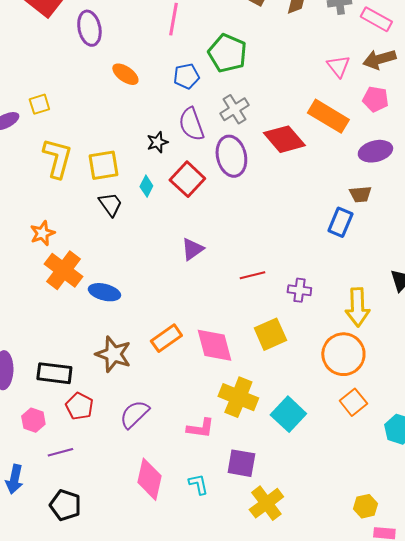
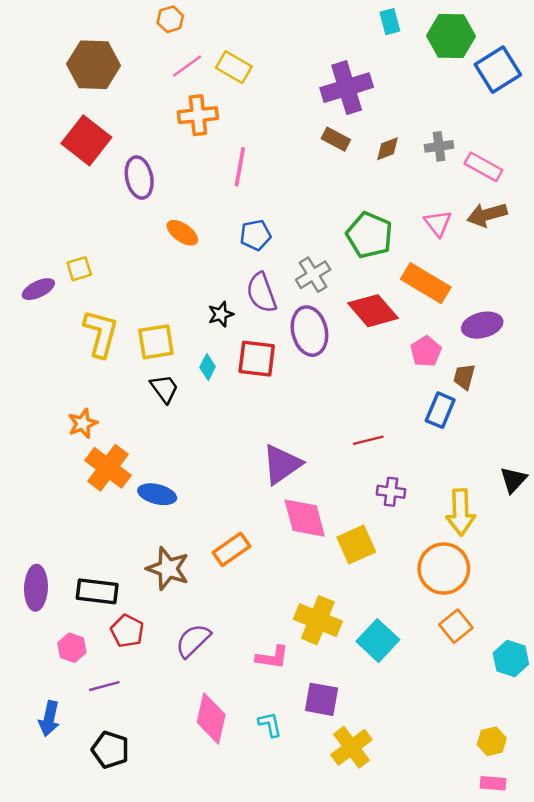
green pentagon: (227, 53) -> (369, 235), moved
pink pentagon: (375, 99) -> (426, 351), moved, turned 30
red square: (187, 179) -> (257, 359), turned -36
brown trapezoid: (360, 194) -> (464, 377), turned 110
purple triangle: (192, 249) -> (282, 464), moved, size x1.5
red line: (252, 275) -> (368, 440), moved
pink diamond: (214, 345) -> (305, 518), moved
yellow hexagon: (365, 506) -> (492, 741), moved

